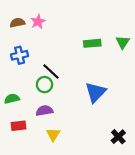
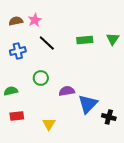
black line: (51, 72) -> (47, 43), moved
blue triangle: (95, 92) -> (88, 104), moved
purple semicircle: (44, 111) -> (67, 91), moved
black cross: (118, 137) -> (109, 117), moved, turned -32

